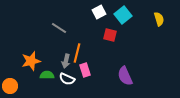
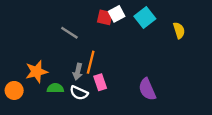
yellow semicircle: (159, 19) -> (179, 30), moved
red square: (110, 35) -> (105, 17), moved
orange circle: (10, 86) -> (14, 90), moved

